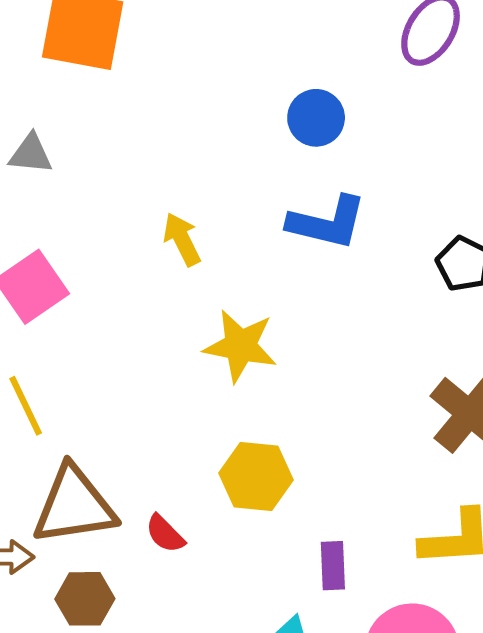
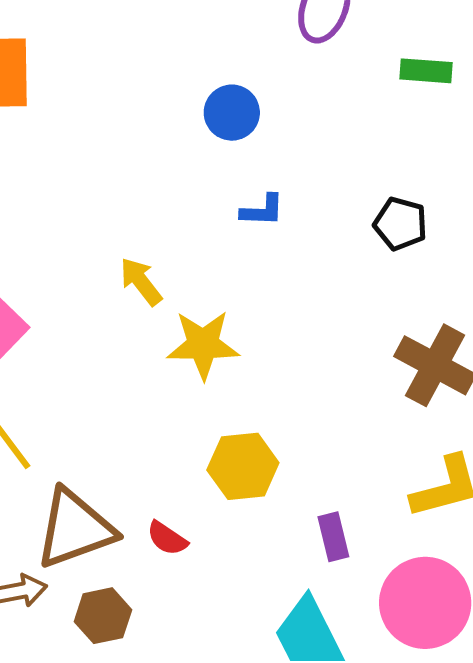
blue L-shape: (327, 222) -> (262, 210), size x0.6
yellow arrow: (182, 239) -> (141, 281), moved

